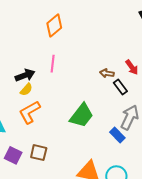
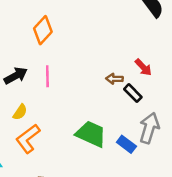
black arrow: (25, 75) -> (16, 76), moved
green trapezoid: (82, 115) -> (91, 134), turned -96
blue rectangle: (117, 135) -> (126, 144), moved

